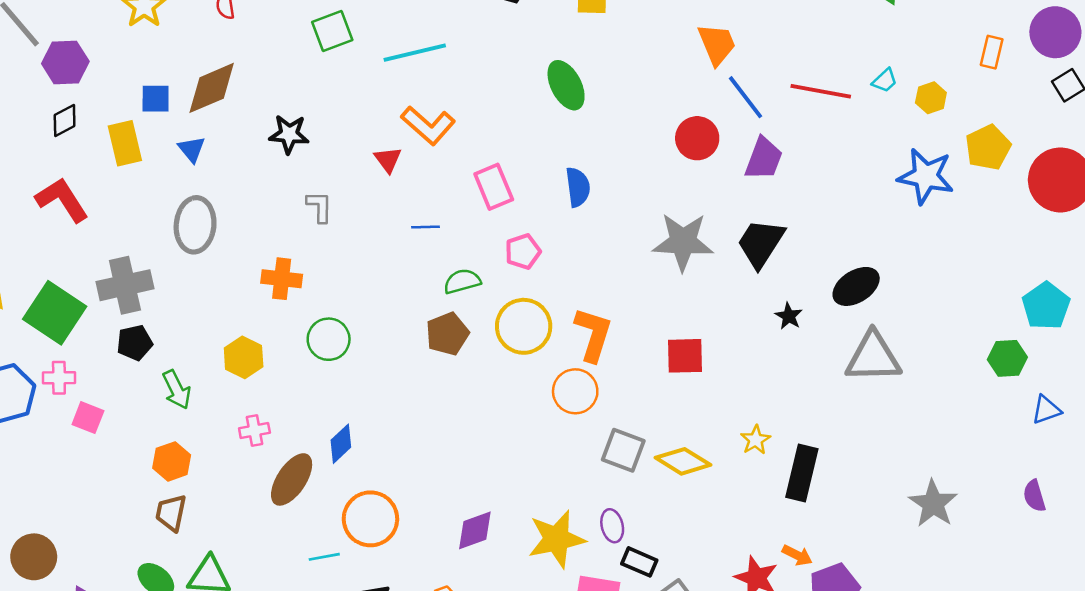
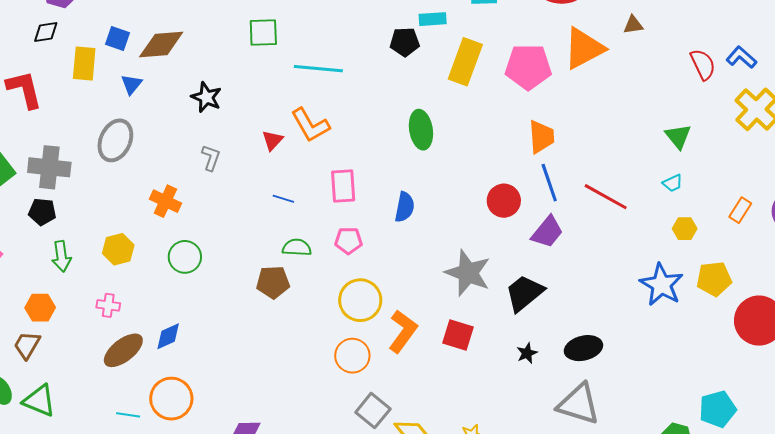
cyan trapezoid: (885, 81) -> (673, 183), moved
yellow circle: (524, 326) -> (360, 300), moved
orange L-shape: (593, 334) -> (403, 331), moved
red square: (685, 356) -> (458, 335), moved

